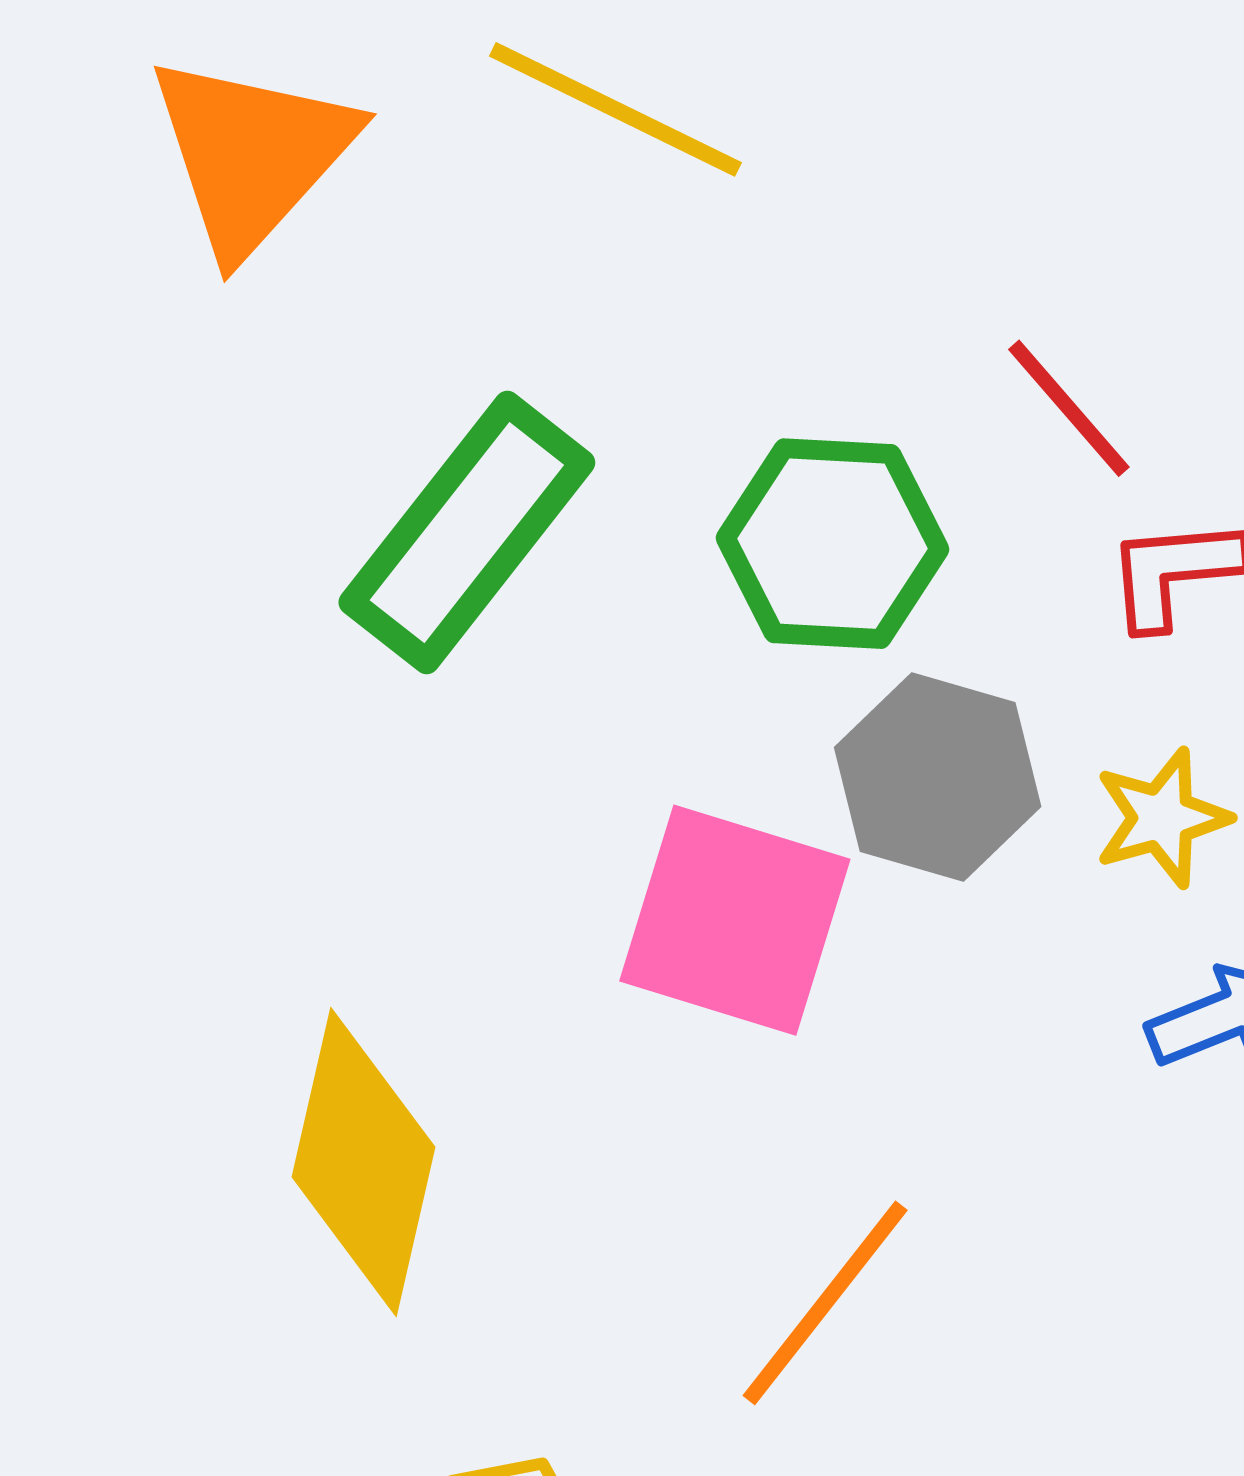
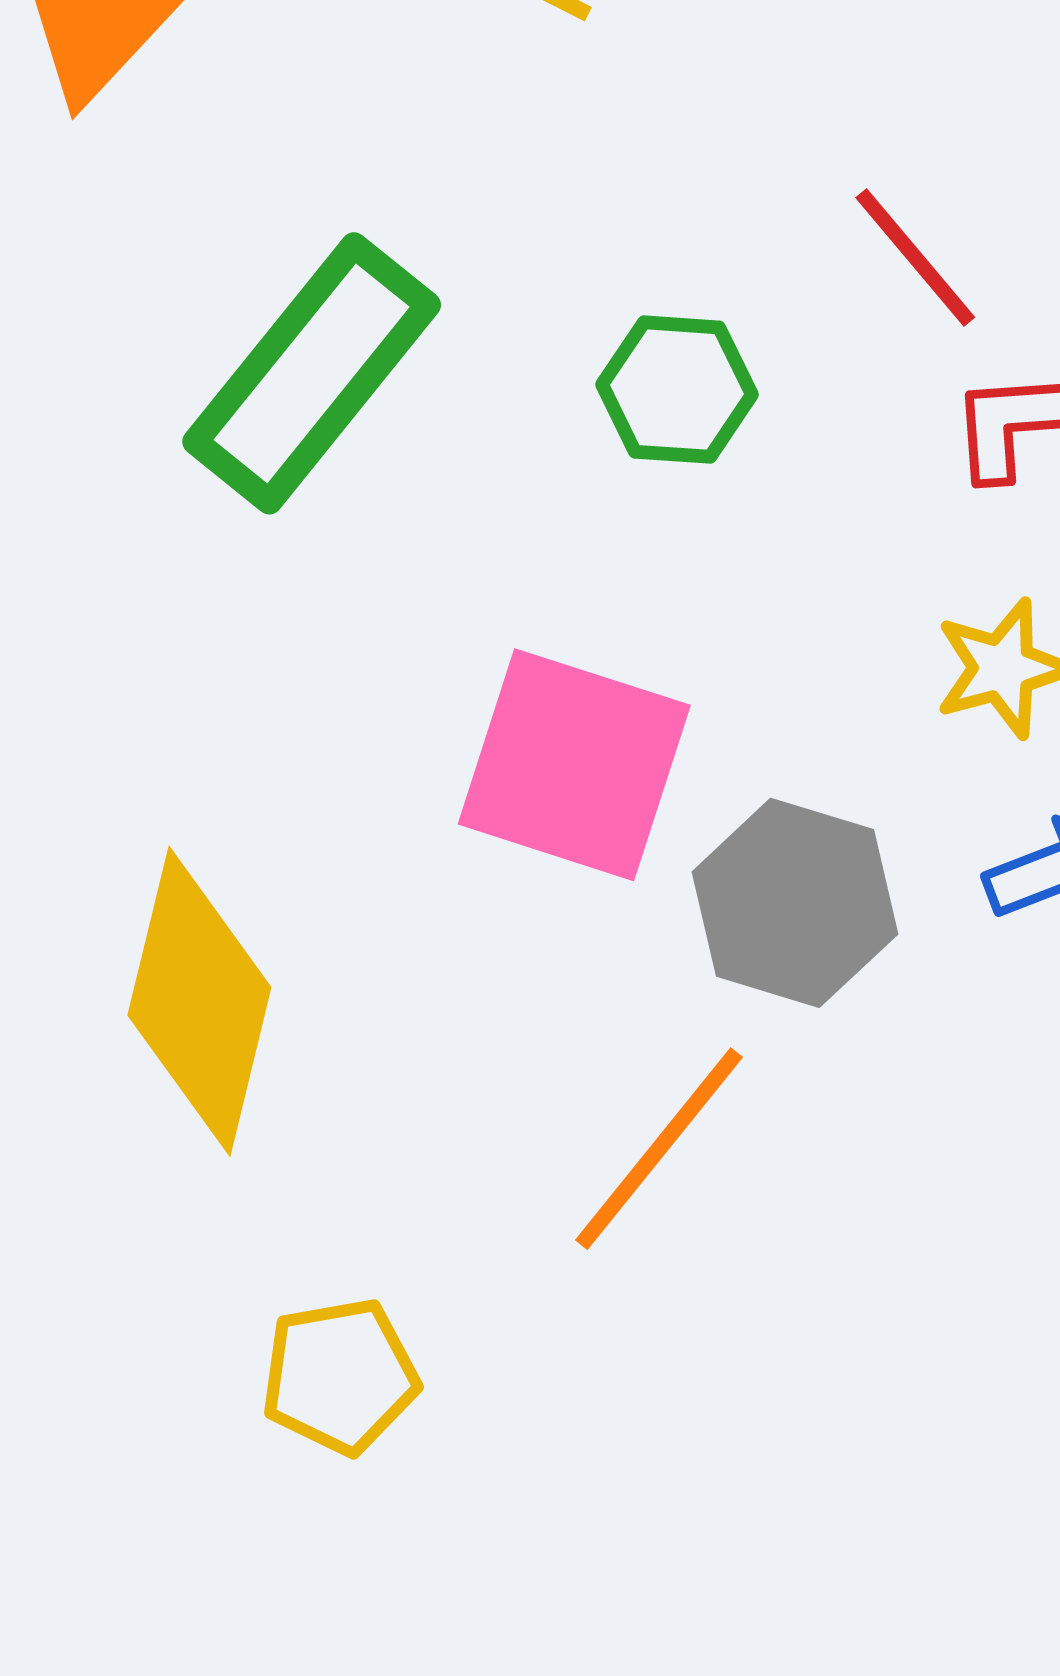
green hexagon: (833, 544) -> (677, 390), size x0.7
gray hexagon: (938, 777) -> (795, 903), moved

